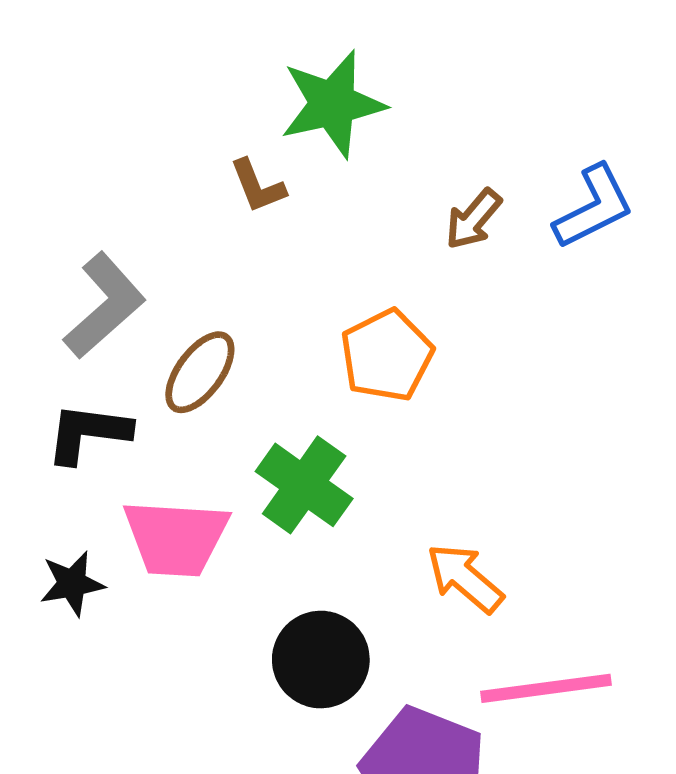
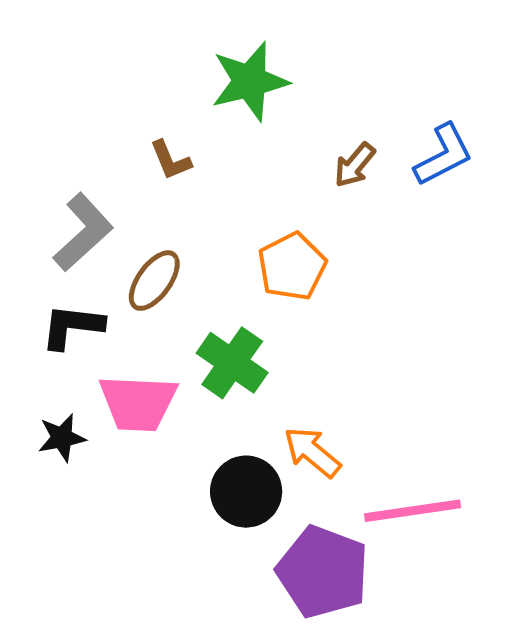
brown L-shape: (258, 186) -> (171, 160), moved
orange arrow: (465, 578) -> (312, 452), moved

